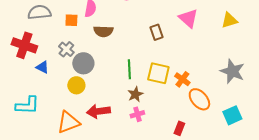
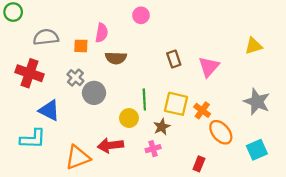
pink triangle: (188, 18) -> (209, 67), moved, turned 30
blue triangle: (42, 67) -> (49, 110), moved, size x1.5
yellow circle: (76, 85) -> (129, 118), moved
brown star: (135, 94) -> (162, 127), moved

